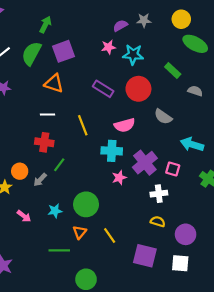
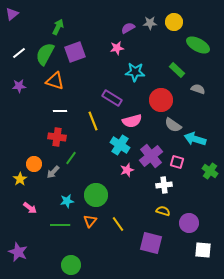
yellow circle: (181, 19) -> (174, 22), moved
cyan star: (133, 55) -> (135, 72), moved
orange triangle: (54, 83) -> (55, 81), moved
purple rectangle: (103, 89) -> (112, 98), moved
red circle: (138, 89) -> (161, 100), moved
gray semicircle: (163, 117) -> (173, 125), moved
cyan cross: (112, 151) -> (120, 145), turned 30
pink arrow: (24, 216) -> (30, 208), moved
green line: (59, 250) -> (60, 225), moved
white square: (180, 263) -> (203, 250), moved
green circle: (86, 279) -> (71, 265), moved

